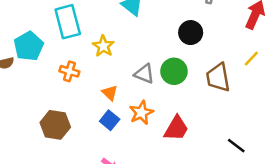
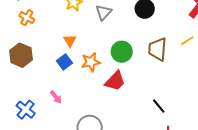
orange cross: (69, 71) -> (27, 18), moved
green circle: (174, 71) -> (122, 52), moved
gray triangle: (144, 74) -> (104, 12), moved, turned 36

